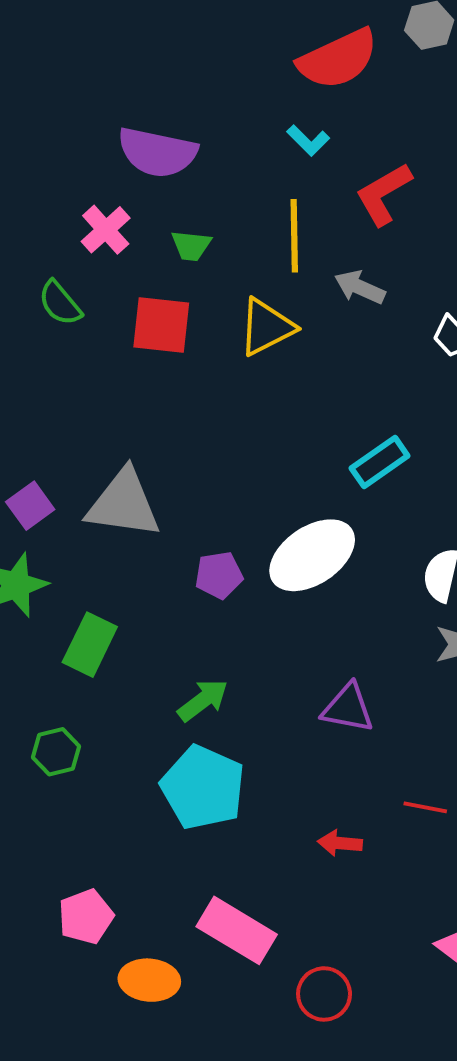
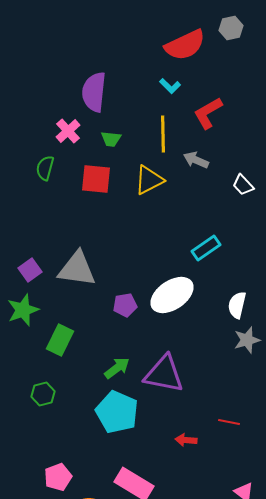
purple semicircle: (157, 152) -> (94, 92), turned 84
green semicircle: (60, 303) -> (45, 168), turned 55
purple triangle: (348, 708) -> (164, 374), moved, size x1.5

